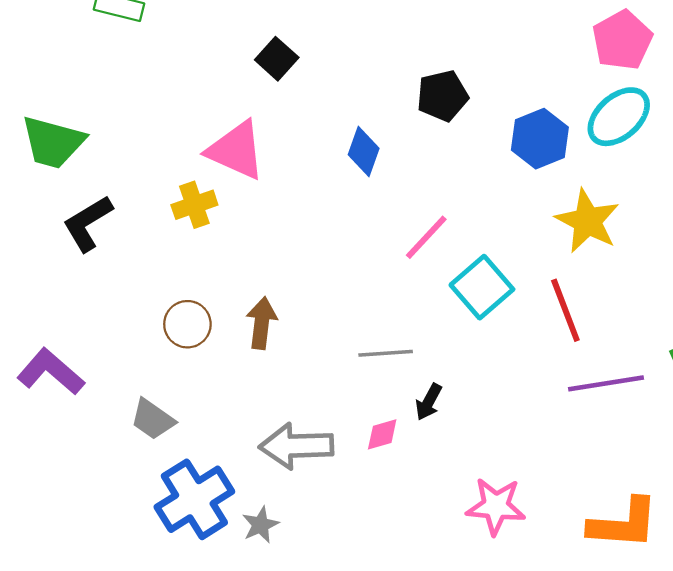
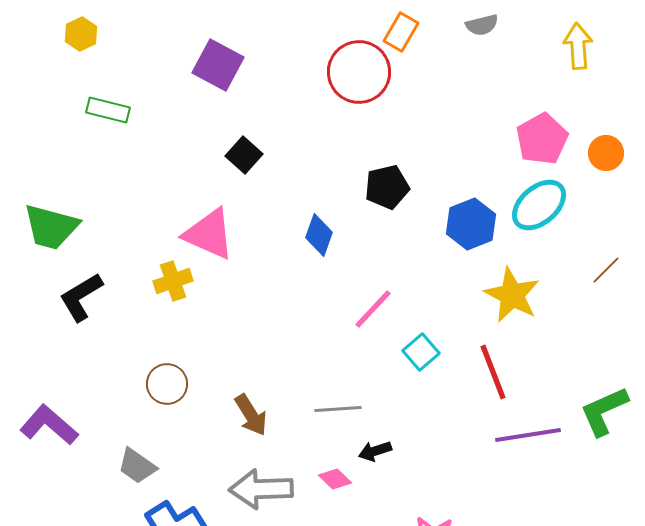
cyan square: (482, 287) -> (421, 352), size x0.7
brown arrow: (262, 323) -> (251, 415), moved, turned 141
black arrow: (429, 402) -> (375, 451), turned 44
pink diamond: (382, 434) -> (335, 479), turned 60

